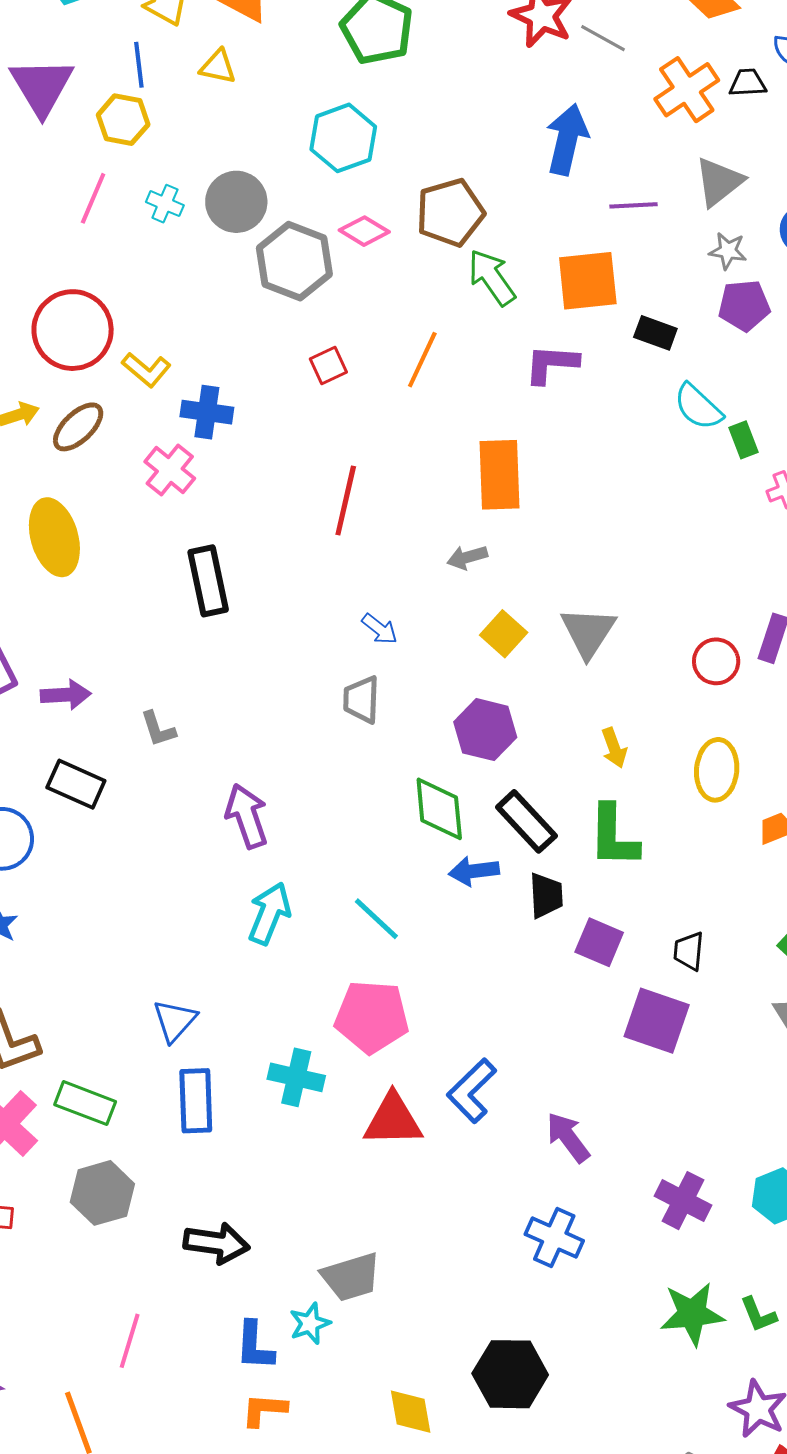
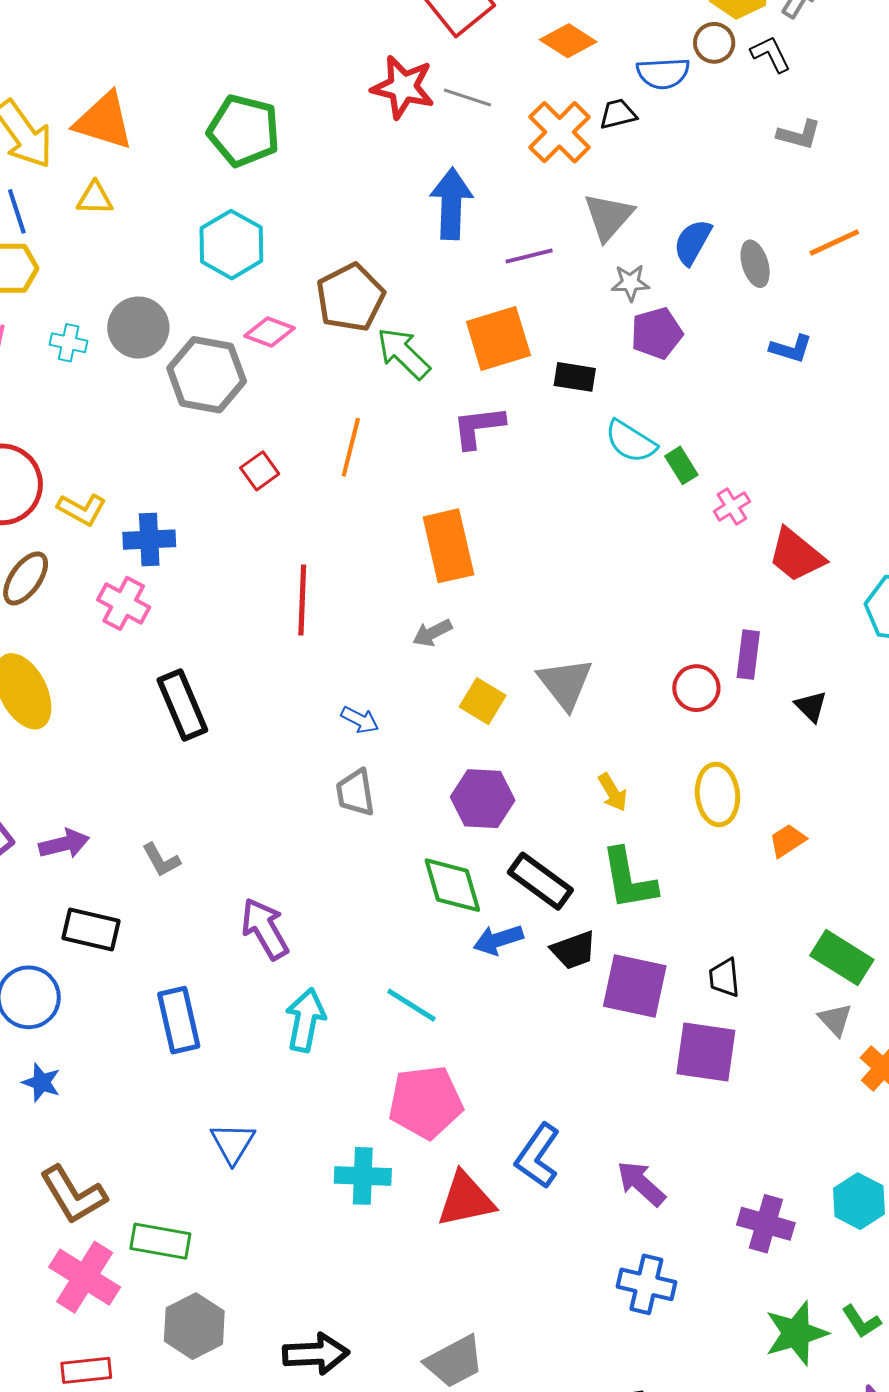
black trapezoid: (546, 895) -> (574, 950), turned 84
purple square: (599, 942) -> (635, 986), size x1.4
blue rectangle: (196, 1101) -> (179, 1020), moved

